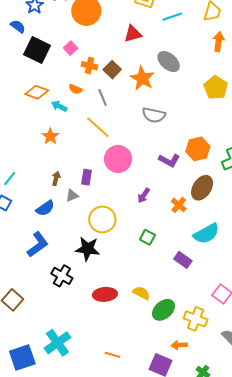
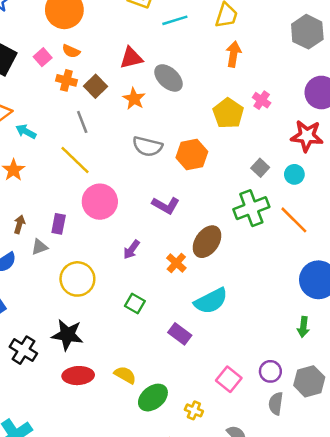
red triangle: (133, 34) -> (131, 58), moved
orange star: (142, 78) -> (134, 99), size x0.7
orange semicircle: (75, 89) -> (71, 51), moved
orange hexagon: (198, 149) -> (192, 155), moved
black star: (88, 249) -> (67, 335), moved
yellow cross: (196, 319) -> (194, 410), size x0.6

